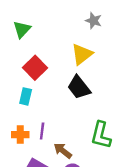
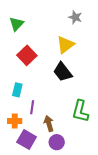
cyan rectangle: (26, 96) -> (17, 90), moved
orange cross: (20, 135) -> (15, 121), moved
brown arrow: (63, 151) -> (49, 124), turned 35

